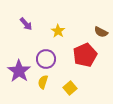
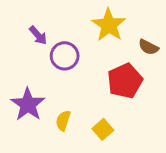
yellow star: (58, 31) -> (109, 25), moved, size x1.6
purple circle: (46, 59) -> (65, 56), moved

